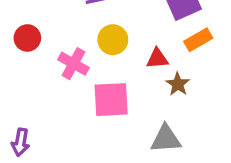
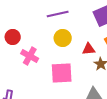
pink cross: (74, 64) -> (30, 56), moved

